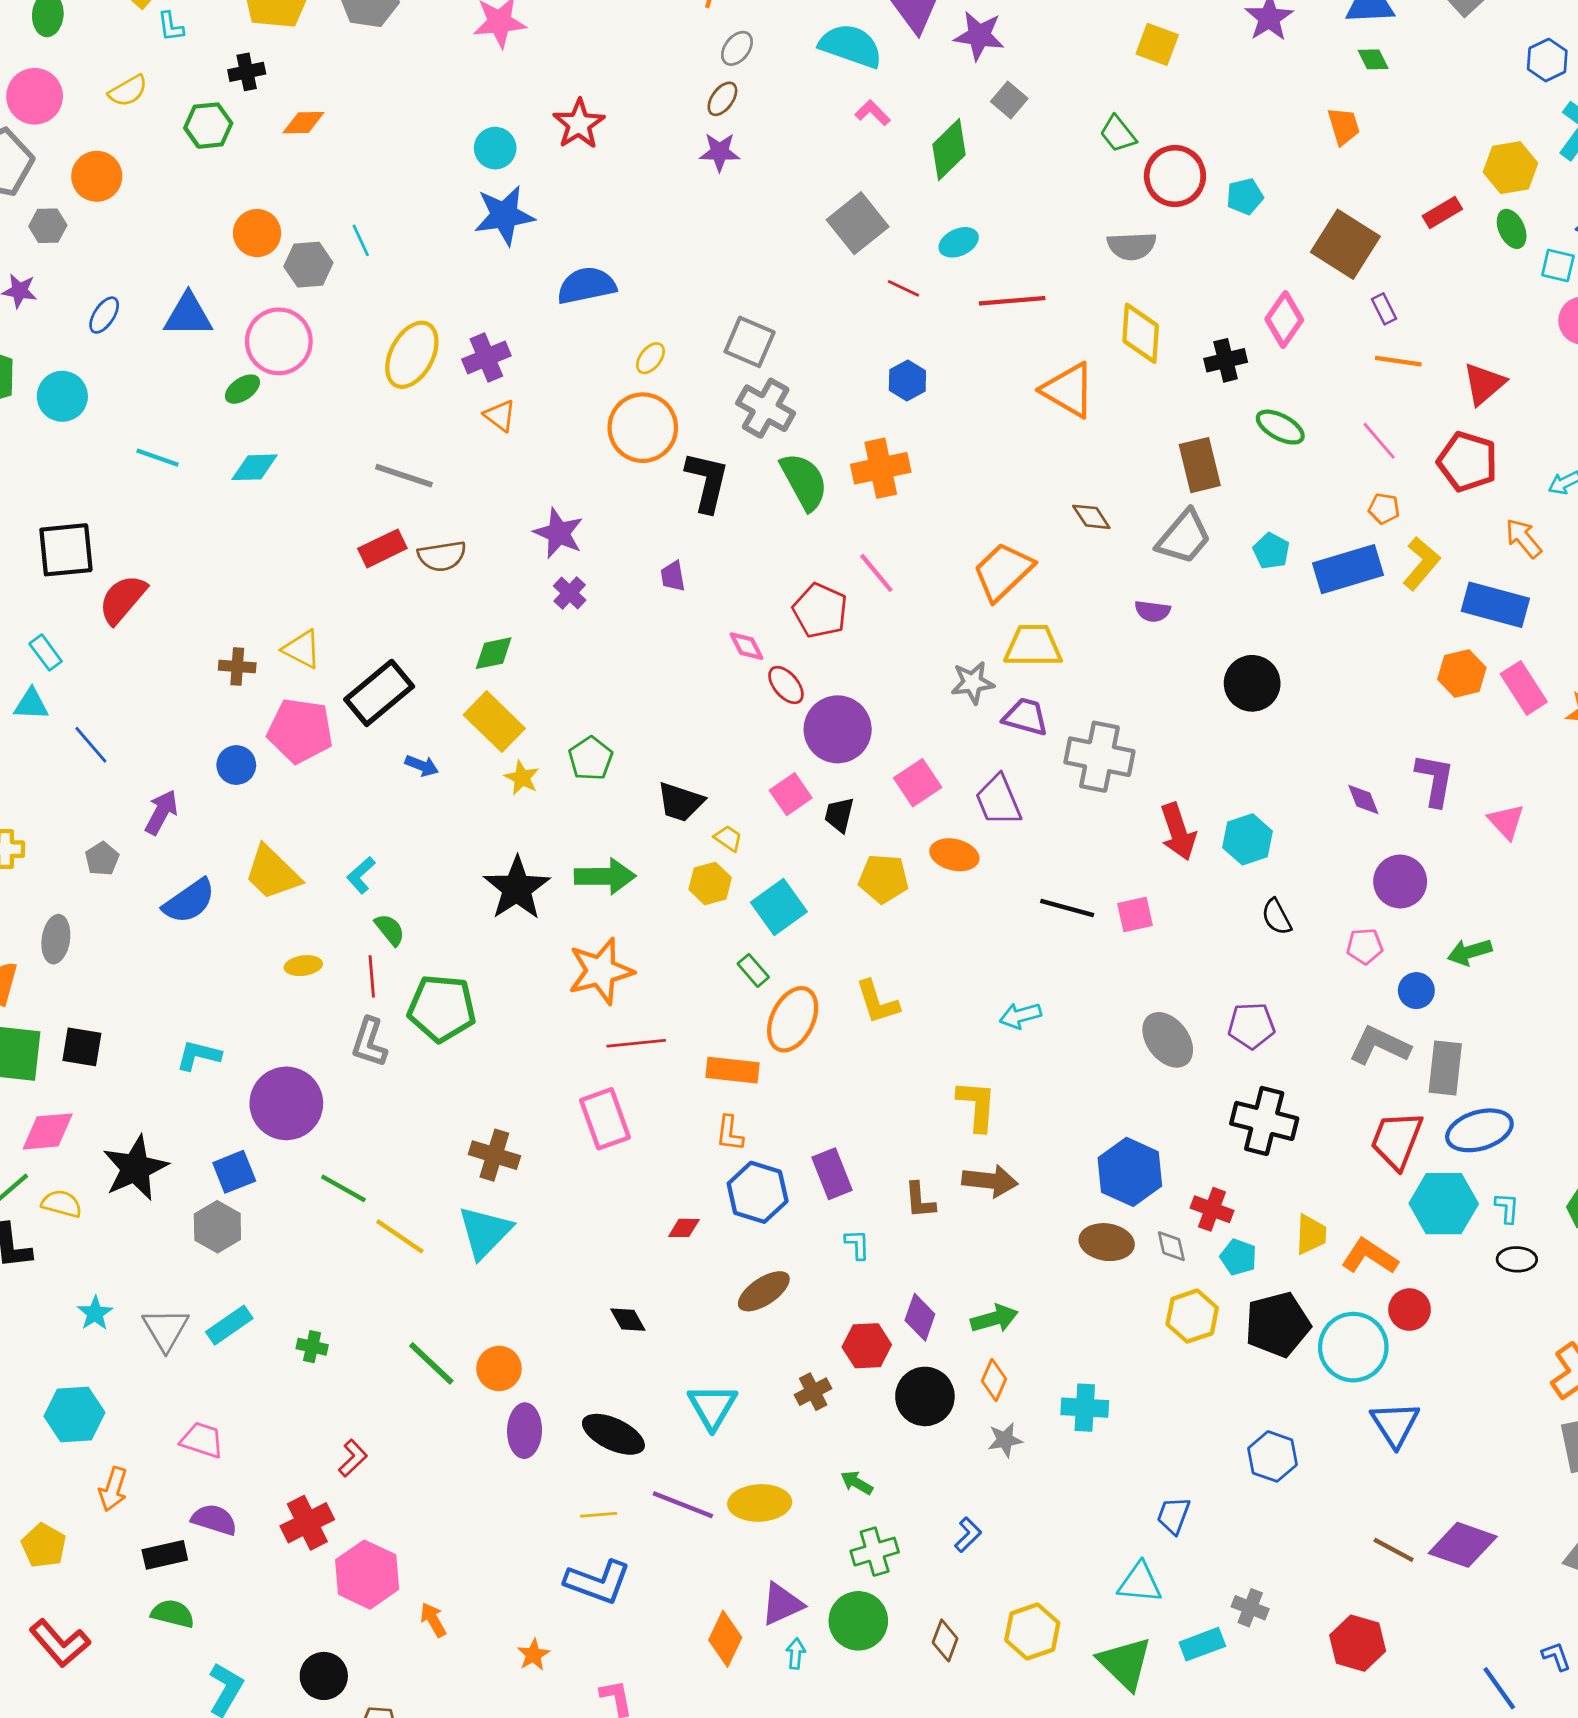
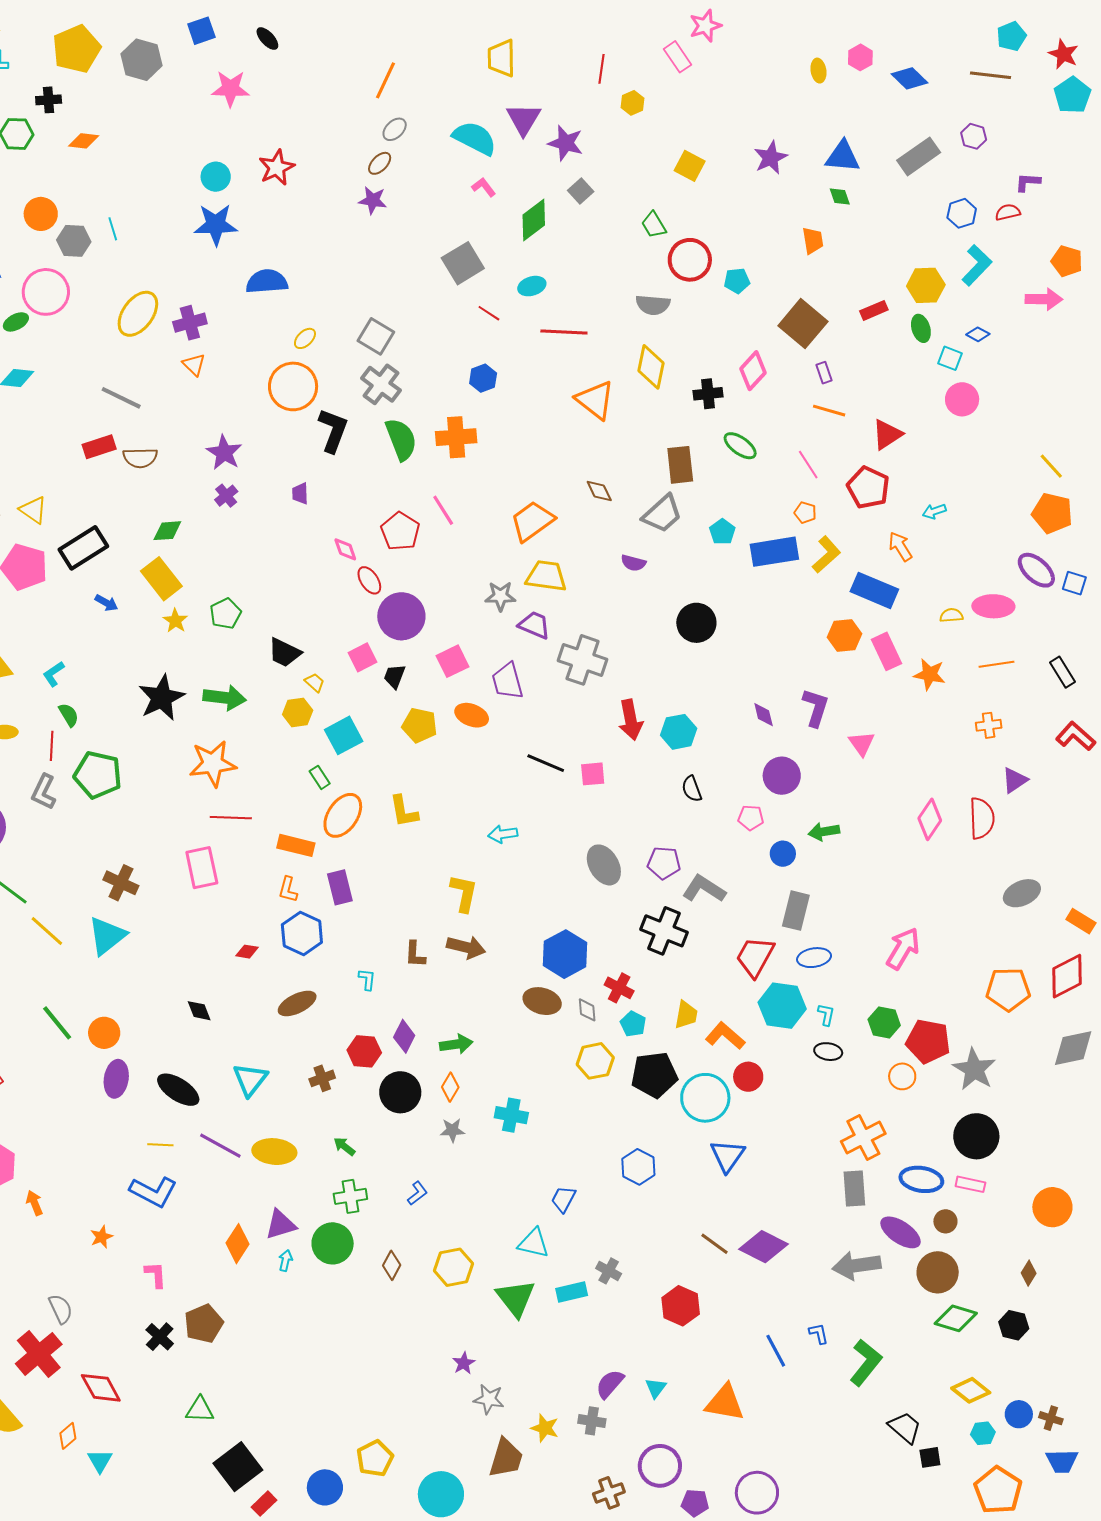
gray L-shape: (1380, 1045) -> (704, 889), moved
blue ellipse: (1479, 1130) -> (814, 958), size x0.7
purple rectangle: (832, 1174) -> (340, 887), moved

